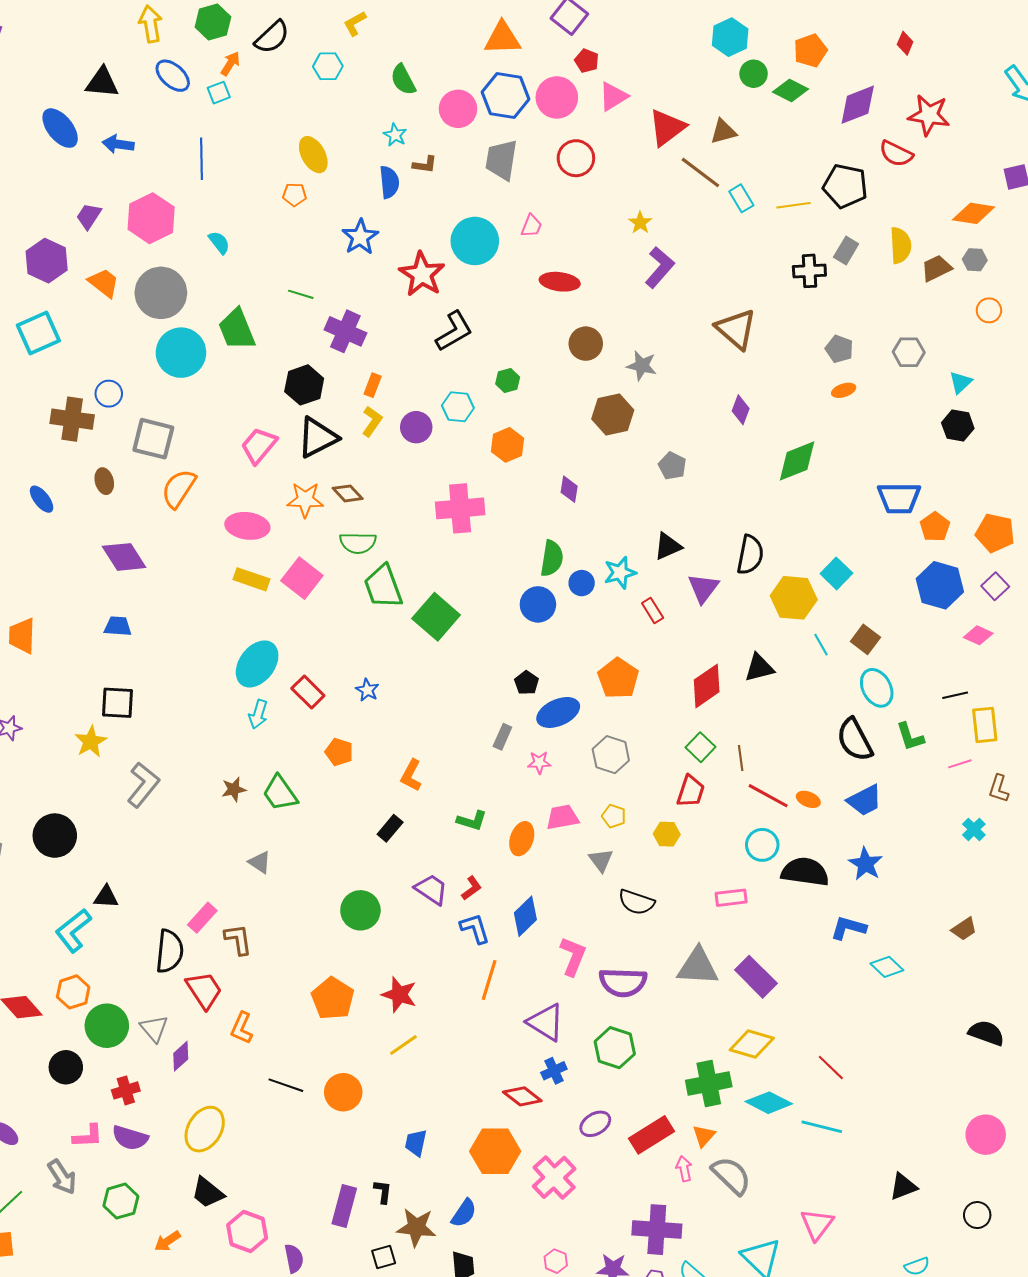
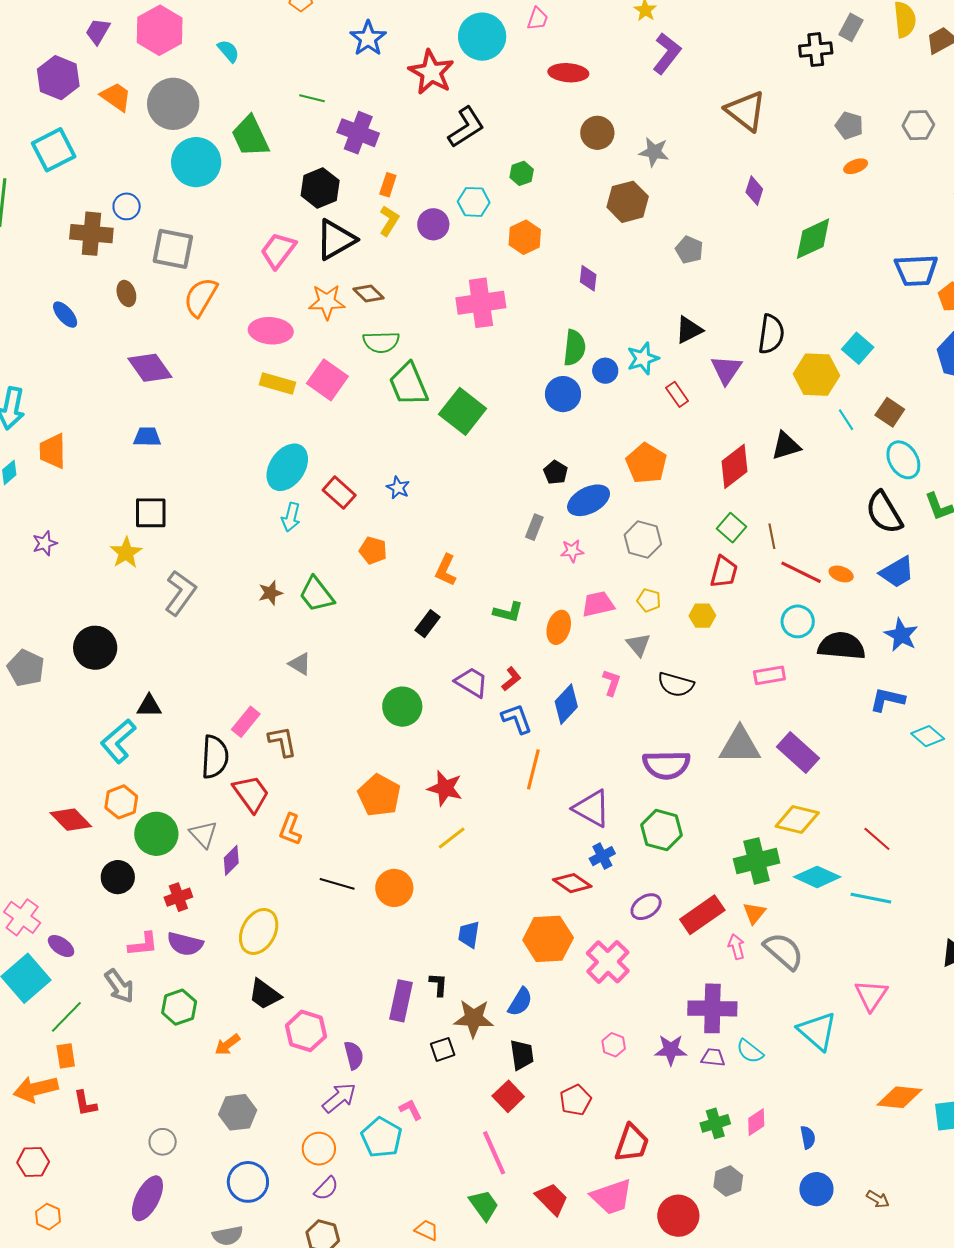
pink L-shape: (573, 956) -> (612, 683), moved, size x0.7

